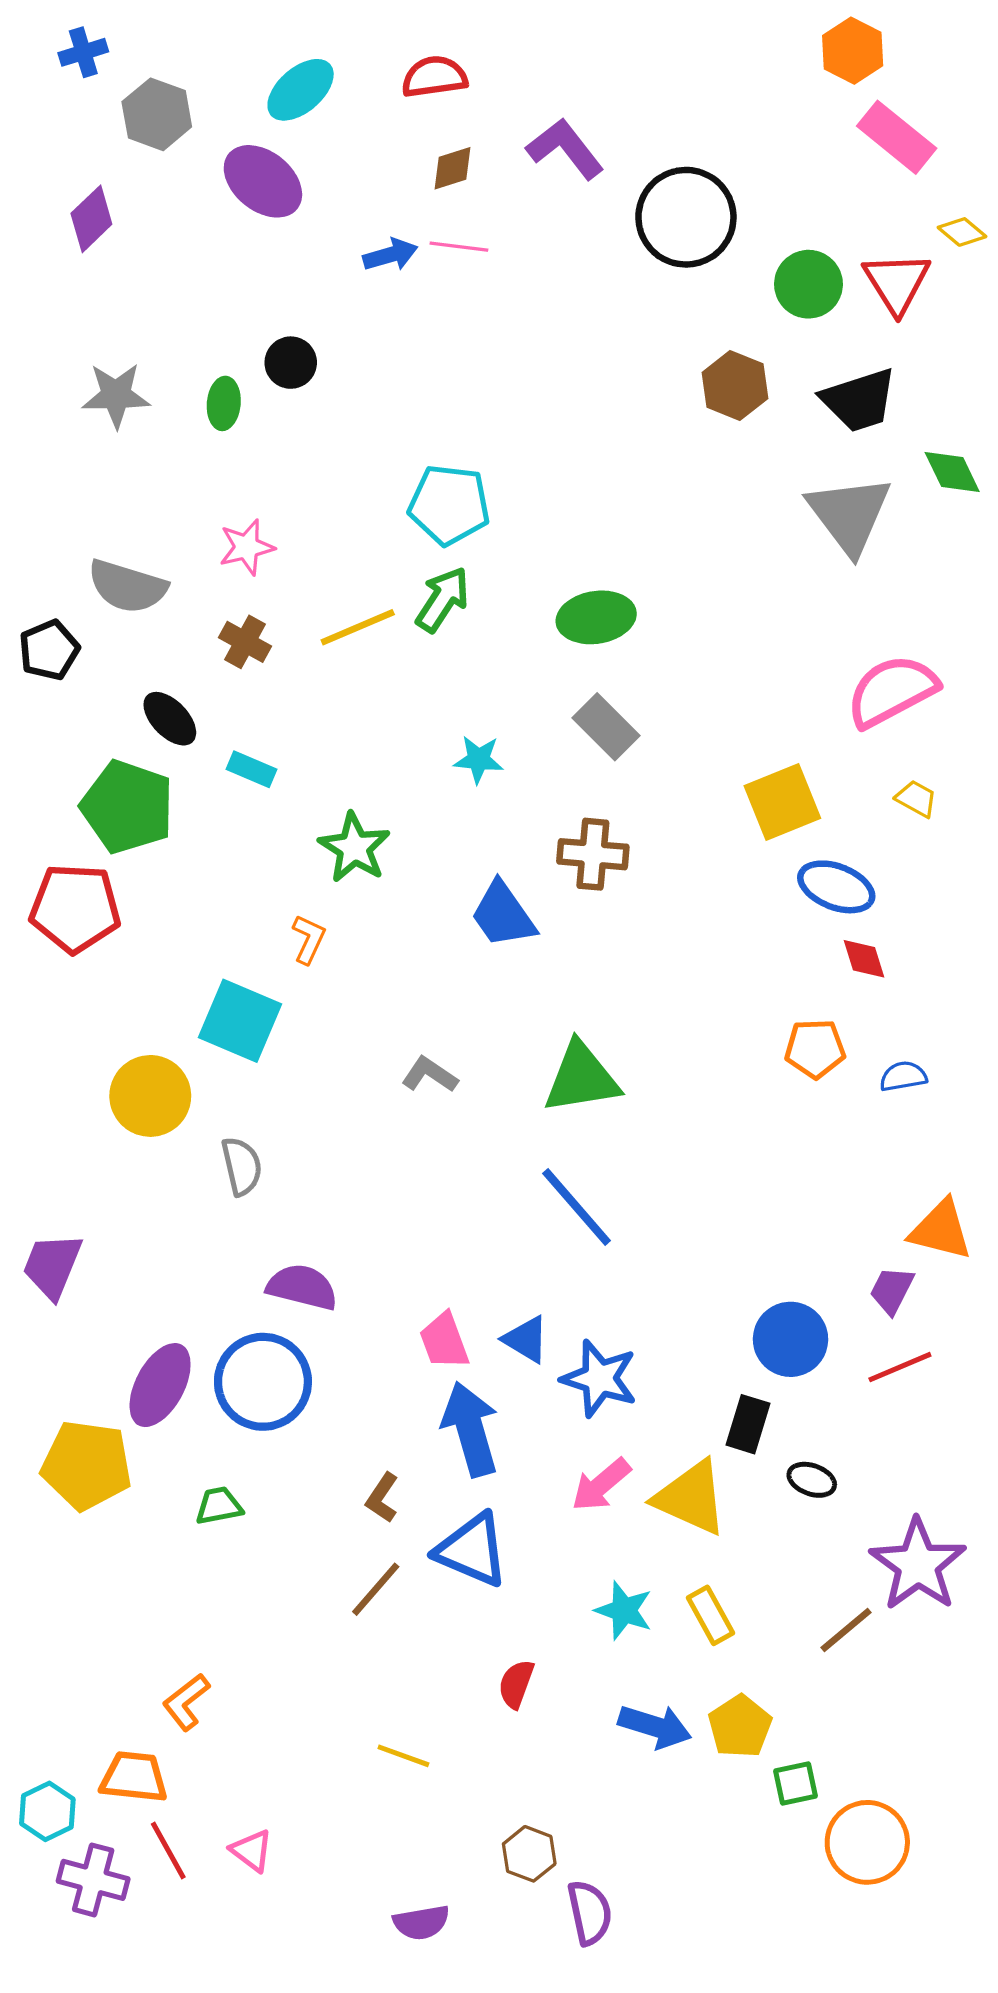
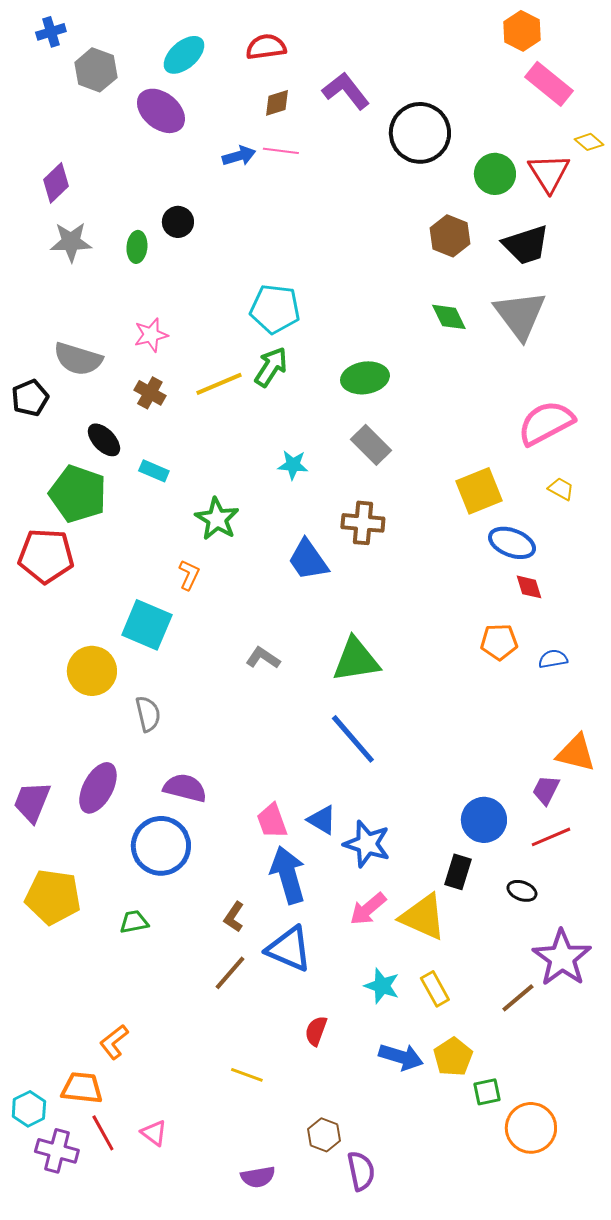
purple diamond: (91, 219) -> (56, 183), moved
green diamond: (952, 472) -> (449, 317), moved
purple trapezoid: (52, 1266) -> (32, 802), moved
purple ellipse: (160, 1385) -> (98, 788), moved
black ellipse: (812, 1480) -> (522, 891), moved

